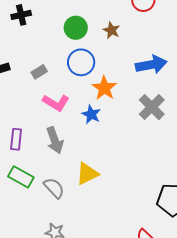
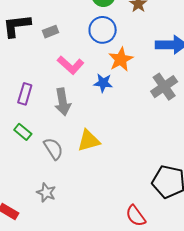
gray rectangle: (39, 72) -> (50, 32), moved
blue star: (91, 114) -> (103, 83), turned -30
green rectangle: (21, 177) -> (23, 132), size x0.7

